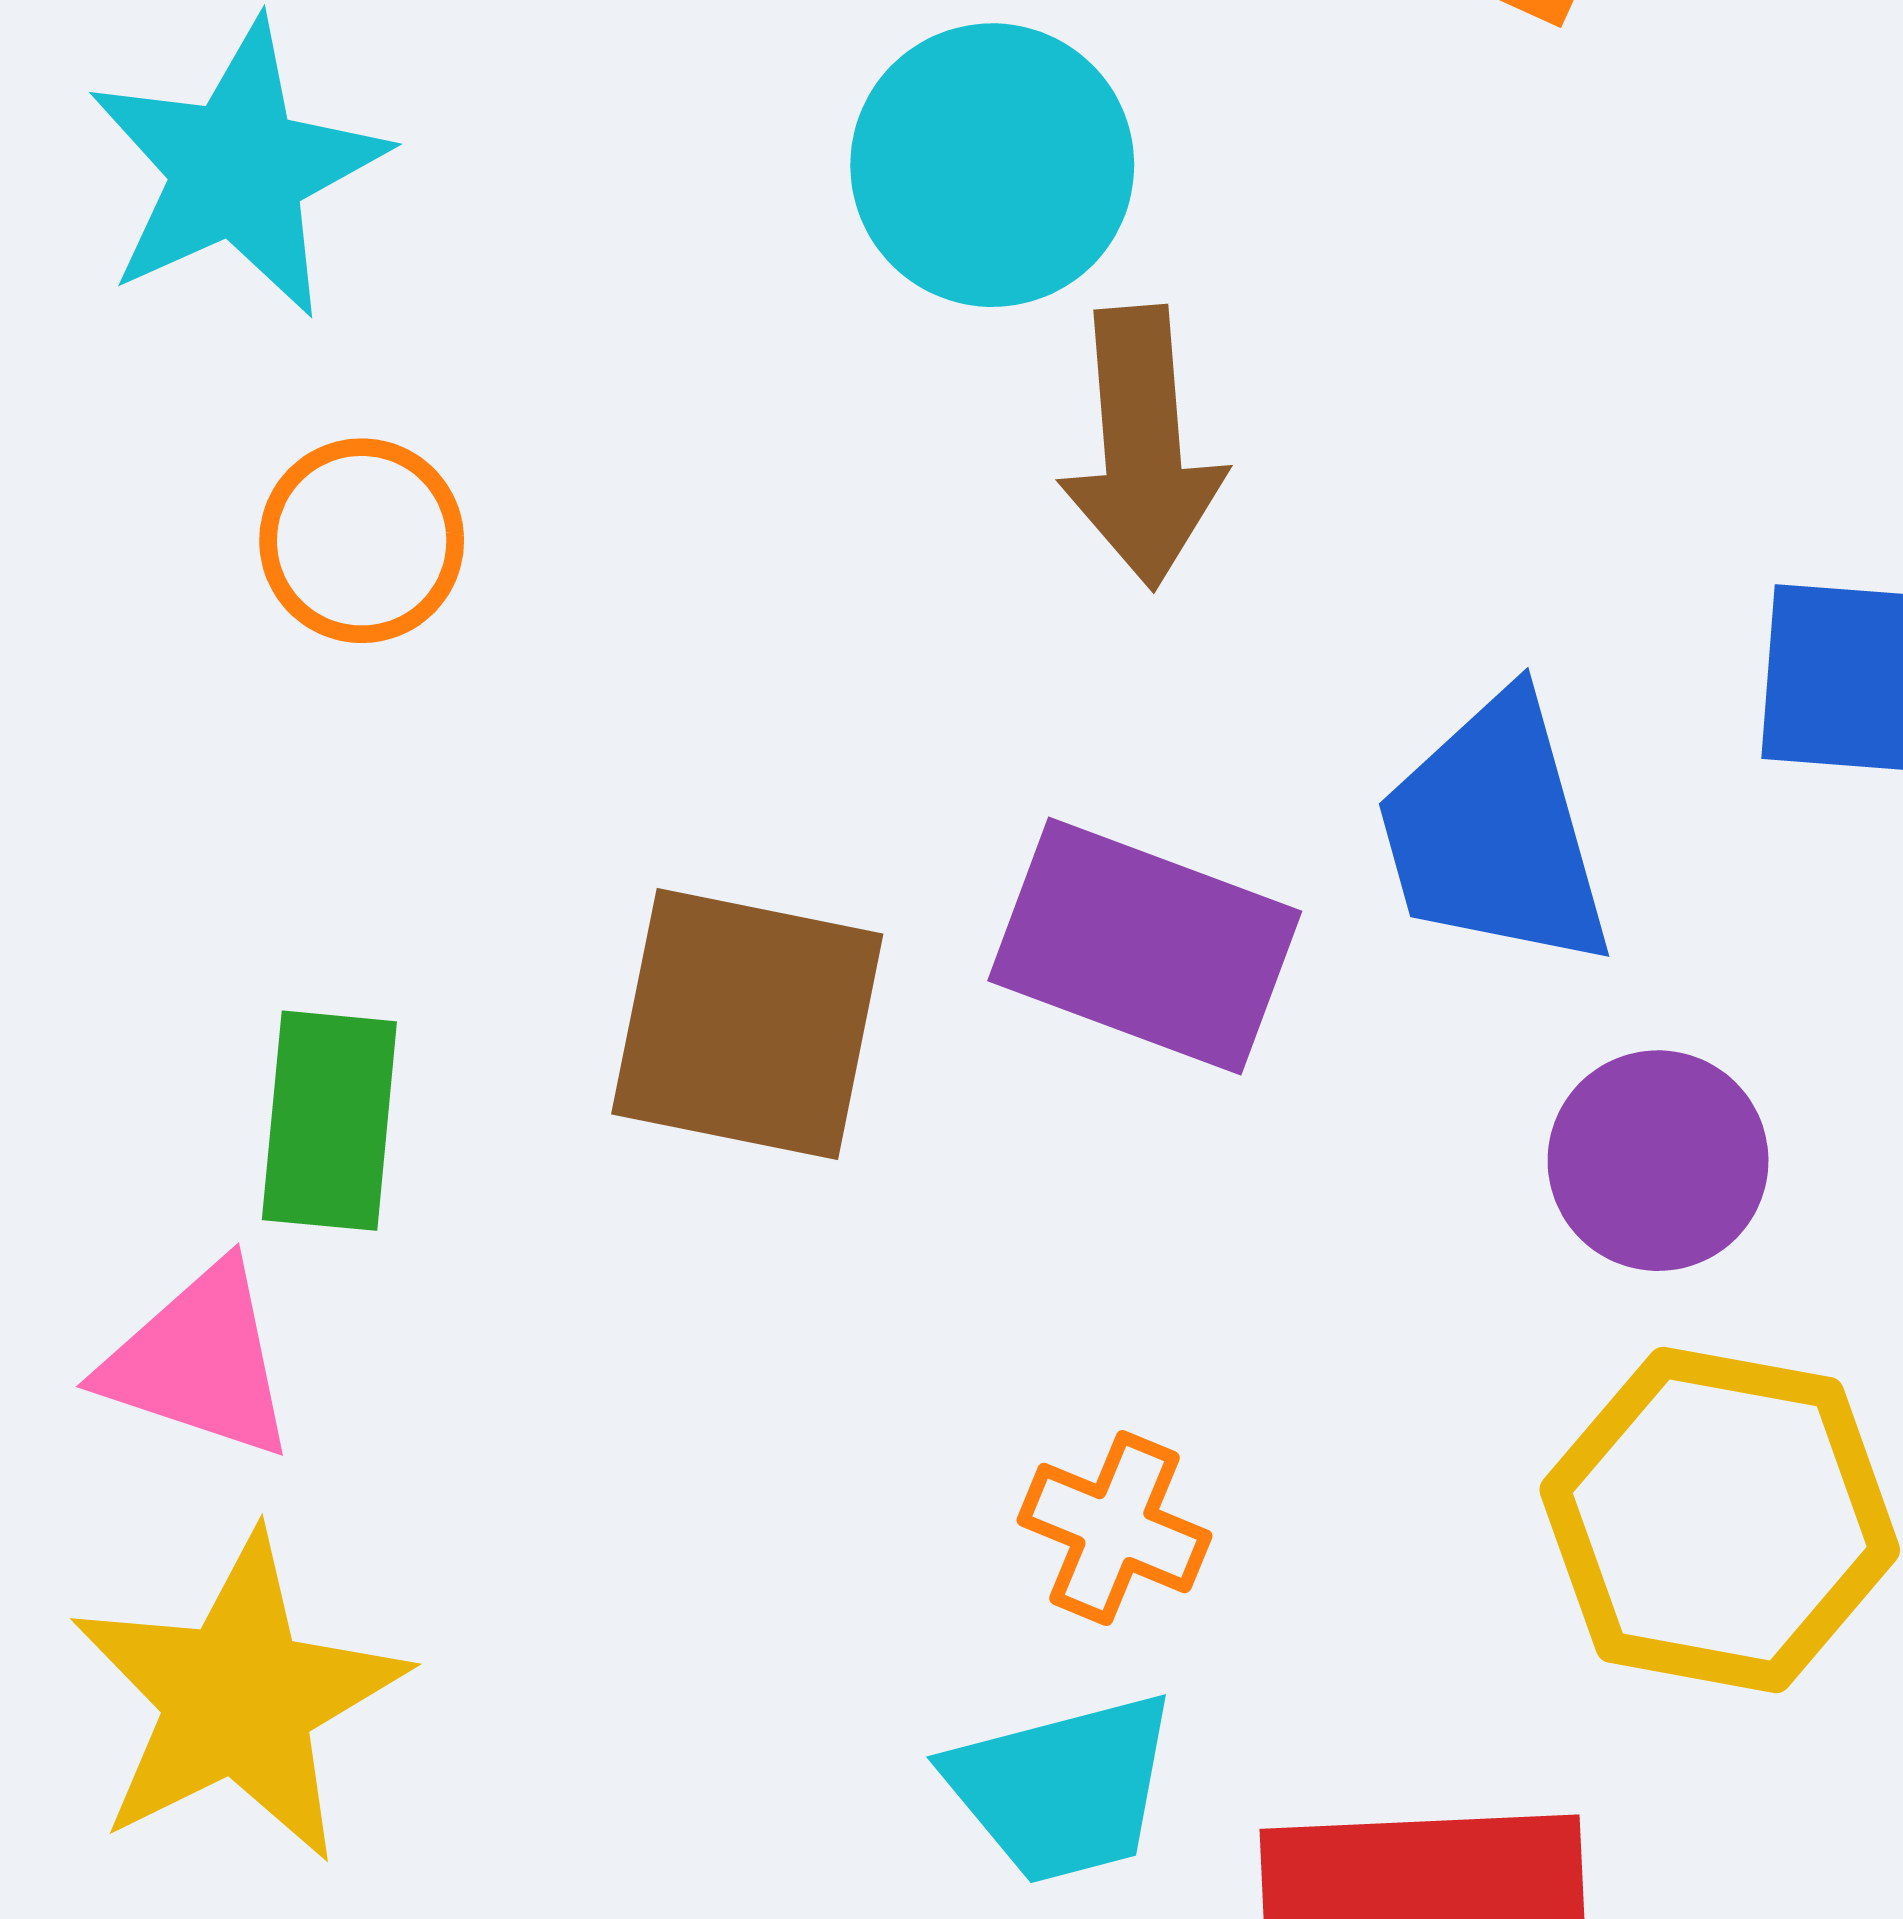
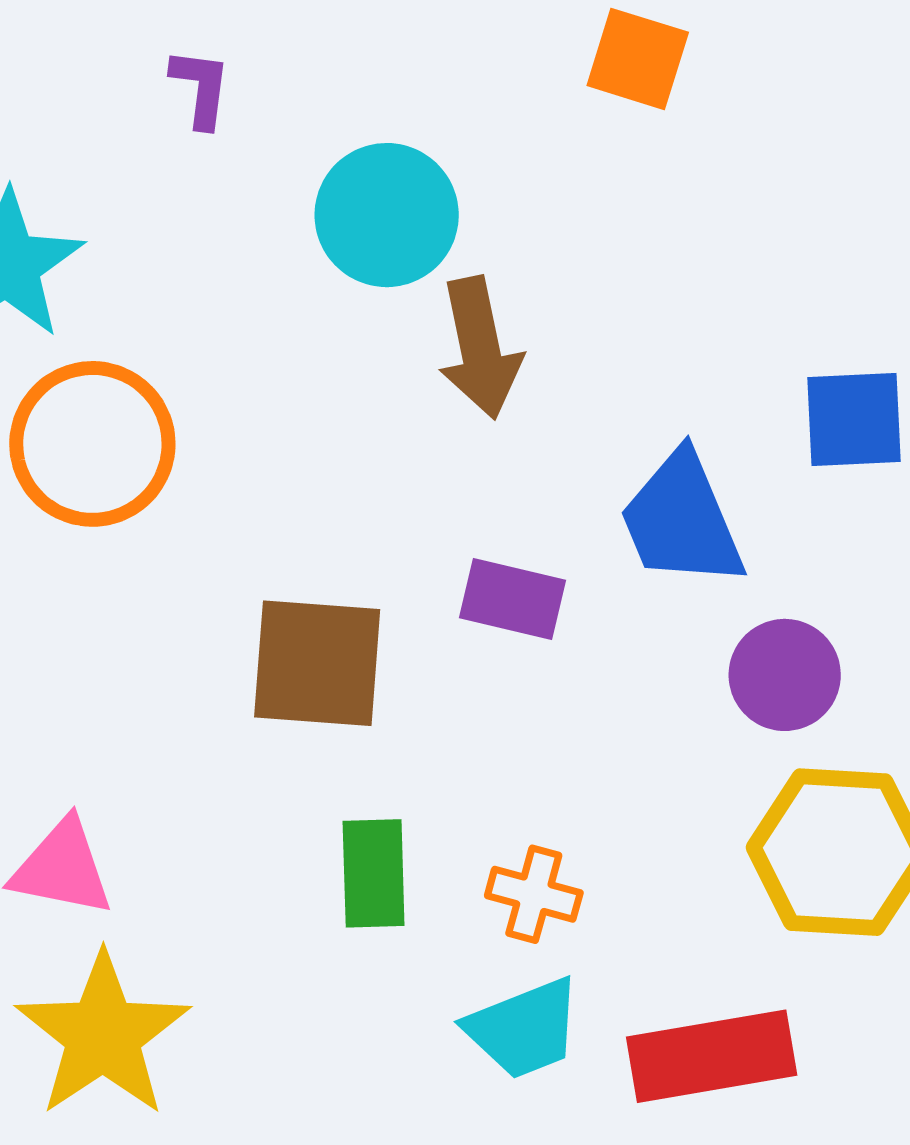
orange circle: (362, 541) -> (92, 444), size x1.6
purple rectangle: (1145, 946) -> (513, 599), size x0.7
green rectangle: (329, 1121) -> (374, 873), moved

